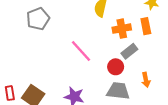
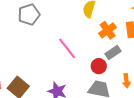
orange cross: (122, 29) -> (108, 30), turned -30

